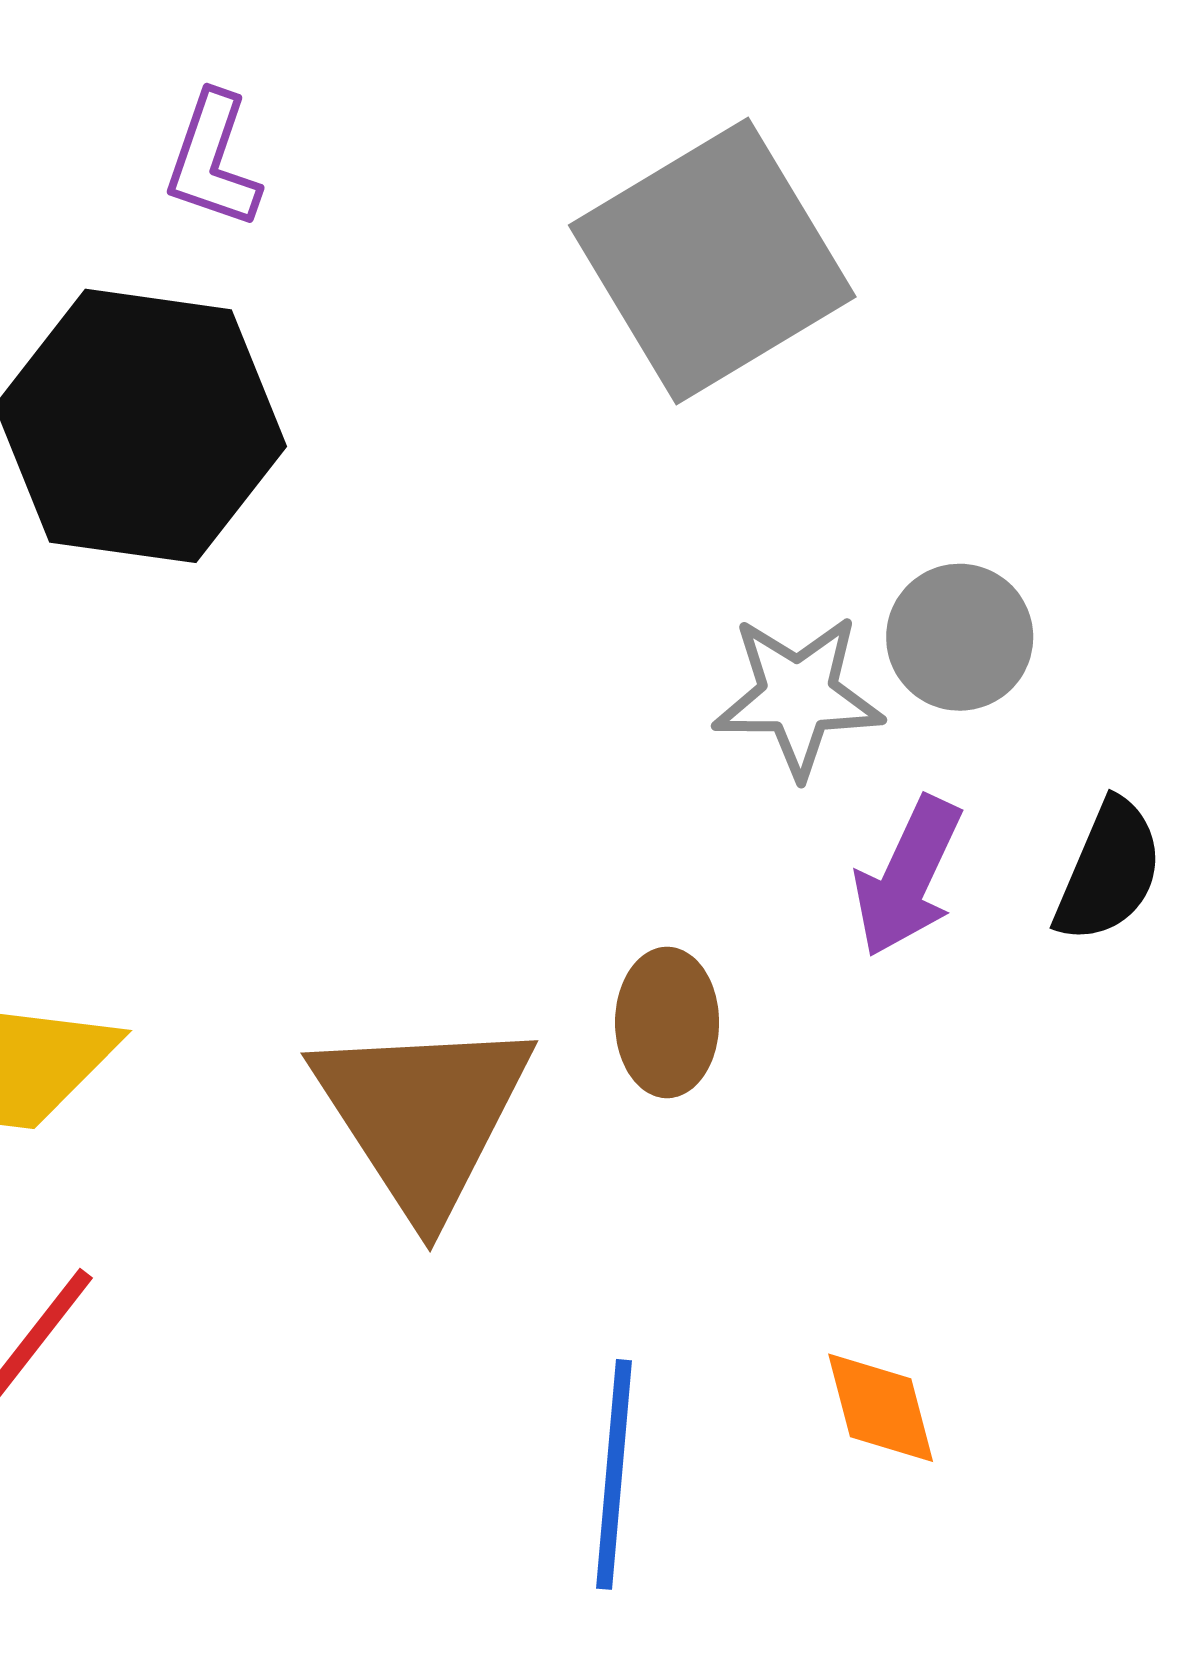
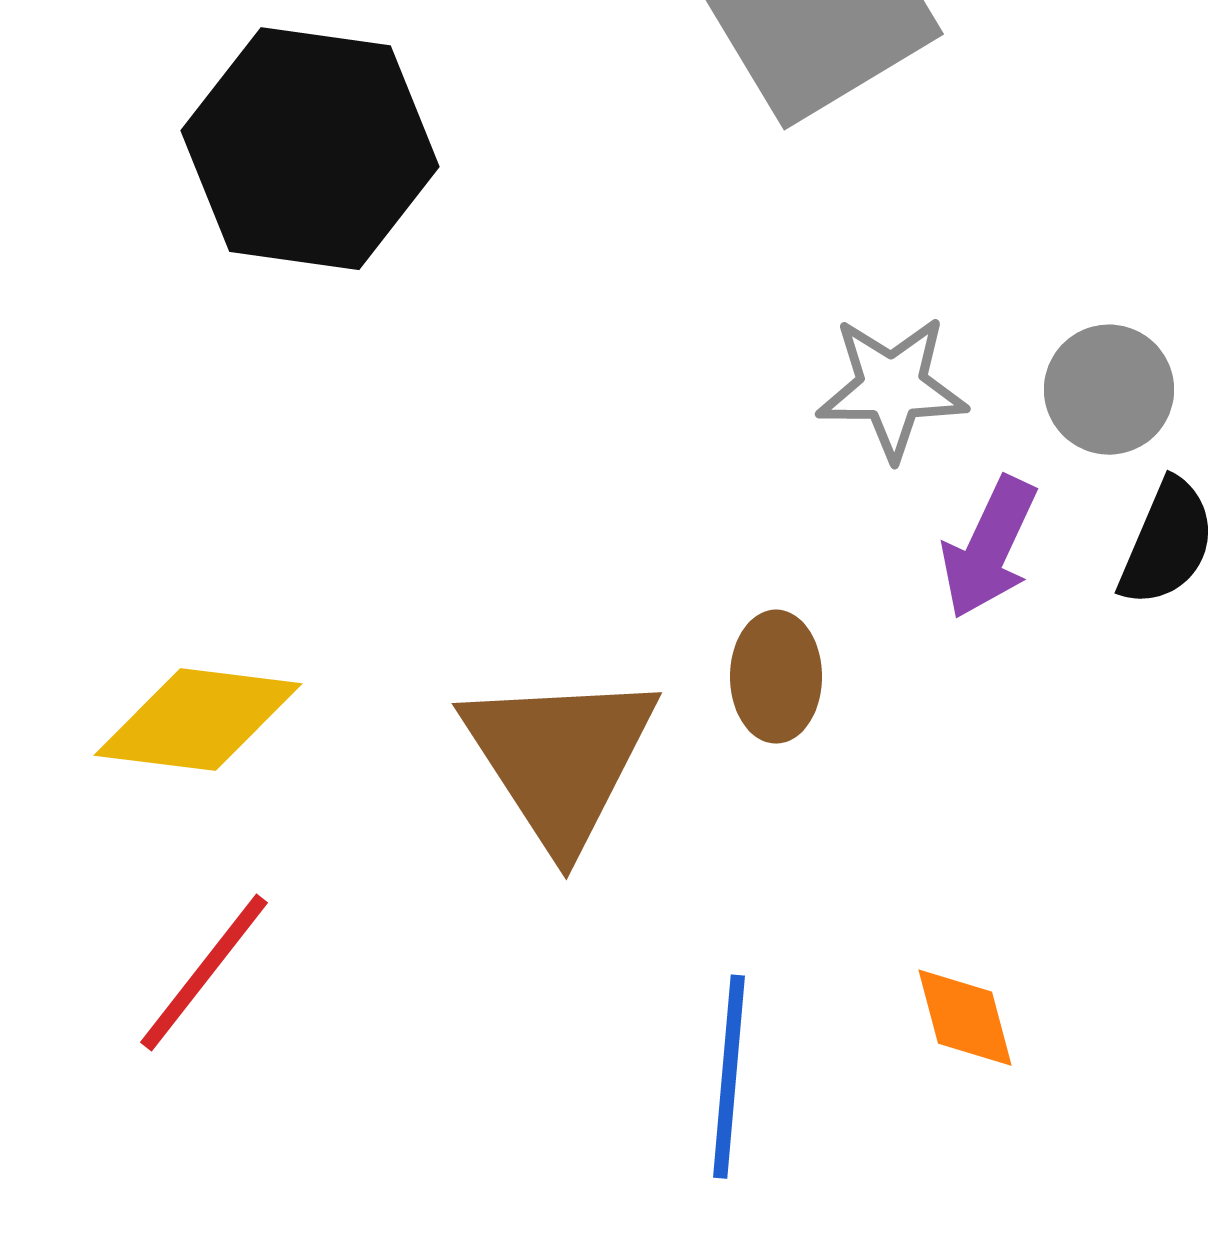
gray circle: (960, 637) -> (1109, 390), moved

